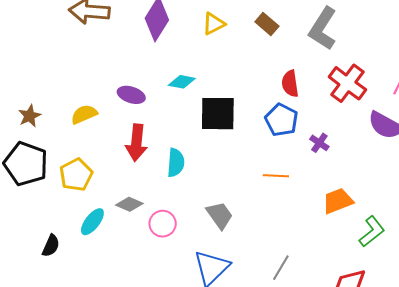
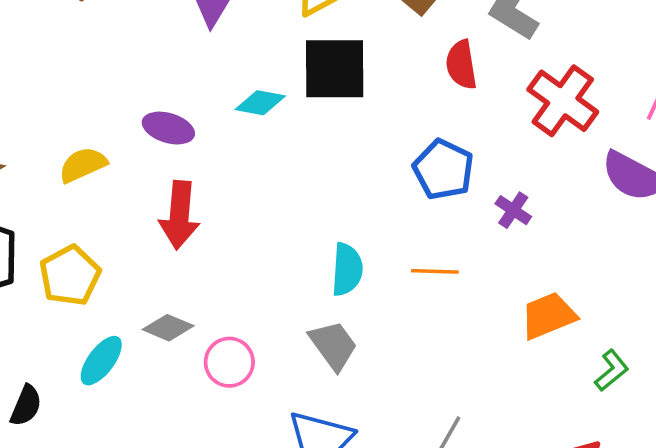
red semicircle: (290, 84) -> (461, 65), moved
black square: (218, 114) -> (335, 69), moved
cyan semicircle: (176, 163) -> (347, 269), moved
green L-shape: (372, 231) -> (612, 370), size x0.7

